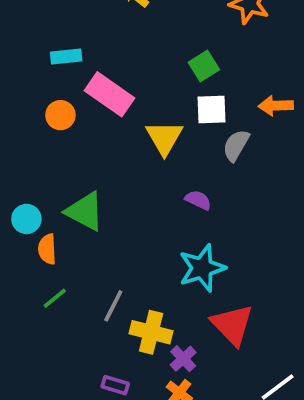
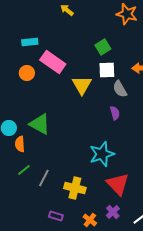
gray semicircle: (236, 145) -> (120, 89), turned -60
purple semicircle: (198, 200) -> (115, 113), moved, turned 48
gray line: (113, 306) -> (44, 178), moved
purple cross: (183, 359) -> (113, 212), moved

